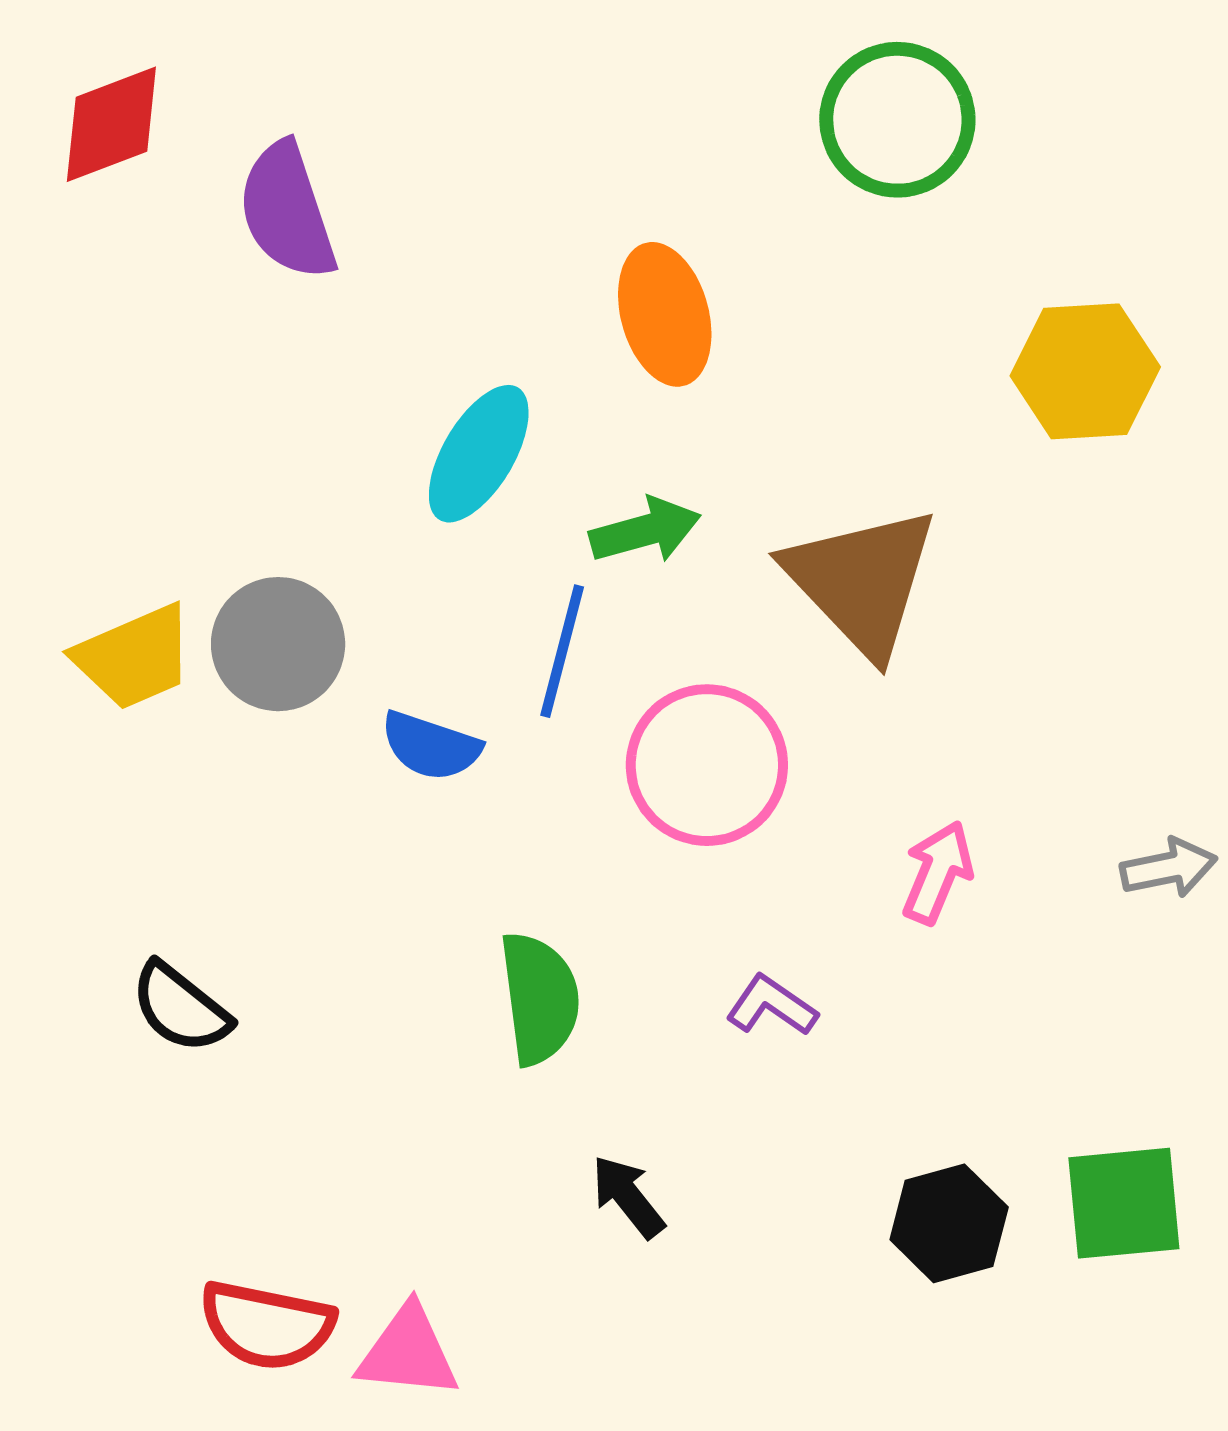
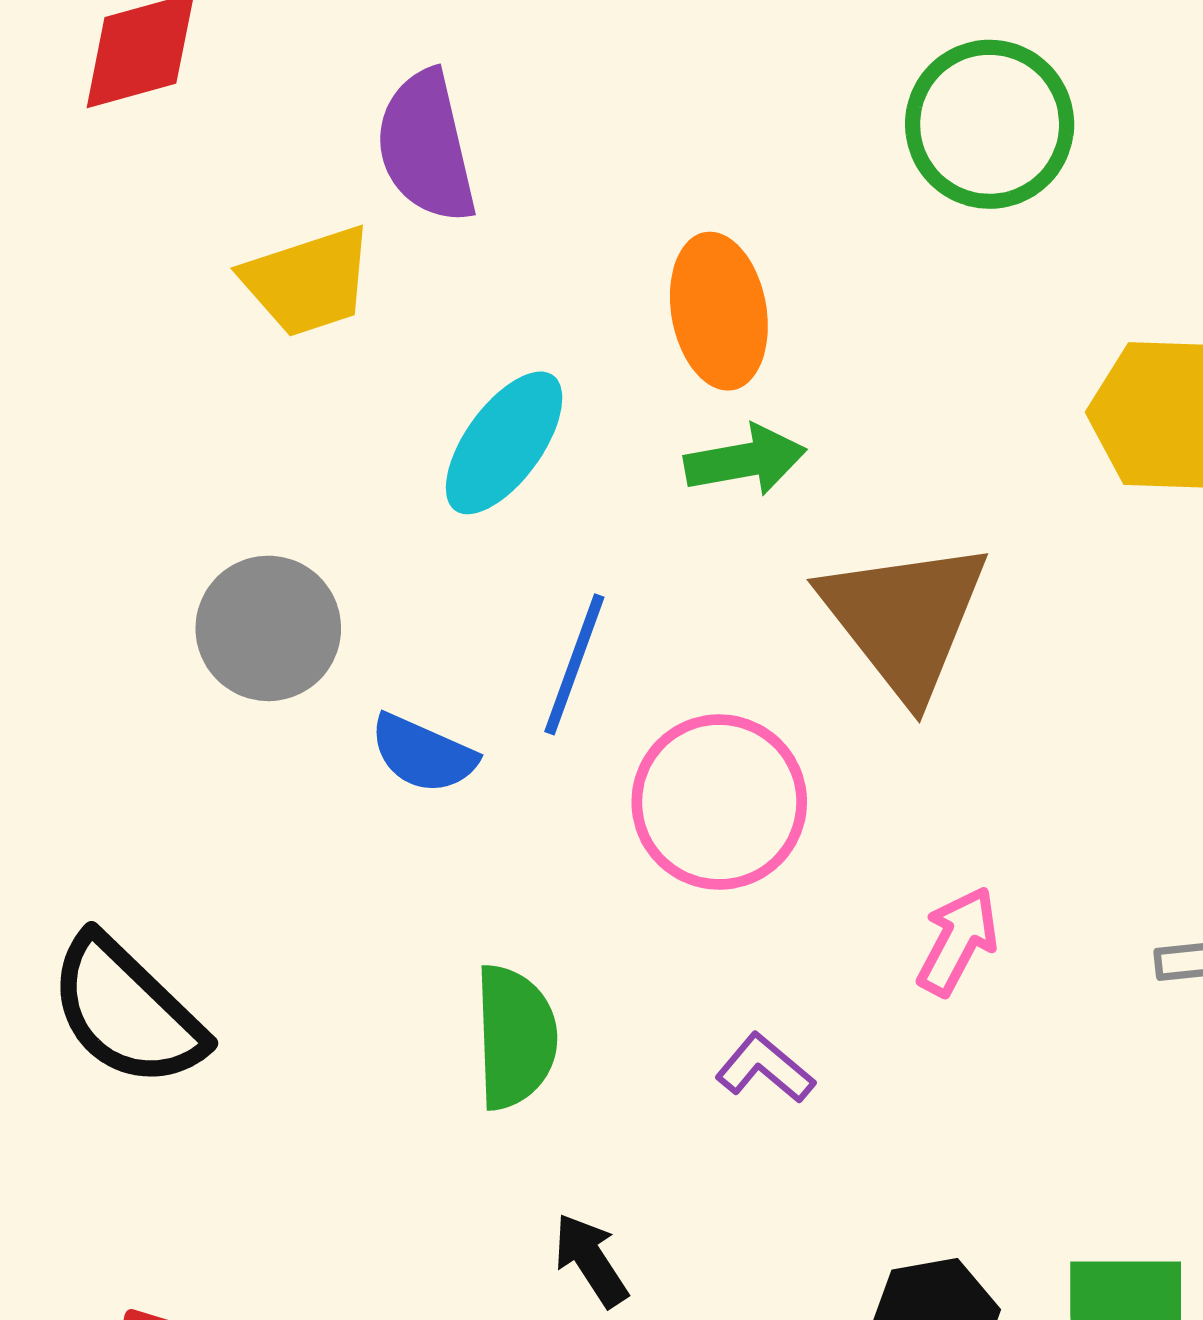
purple semicircle: (287, 211) -> (426, 147), moved
green arrow: (645, 531) -> (745, 460), moved
yellow trapezoid: (134, 657) -> (308, 281), moved
black semicircle: (181, 1008) -> (127, 1011), size x1.5

